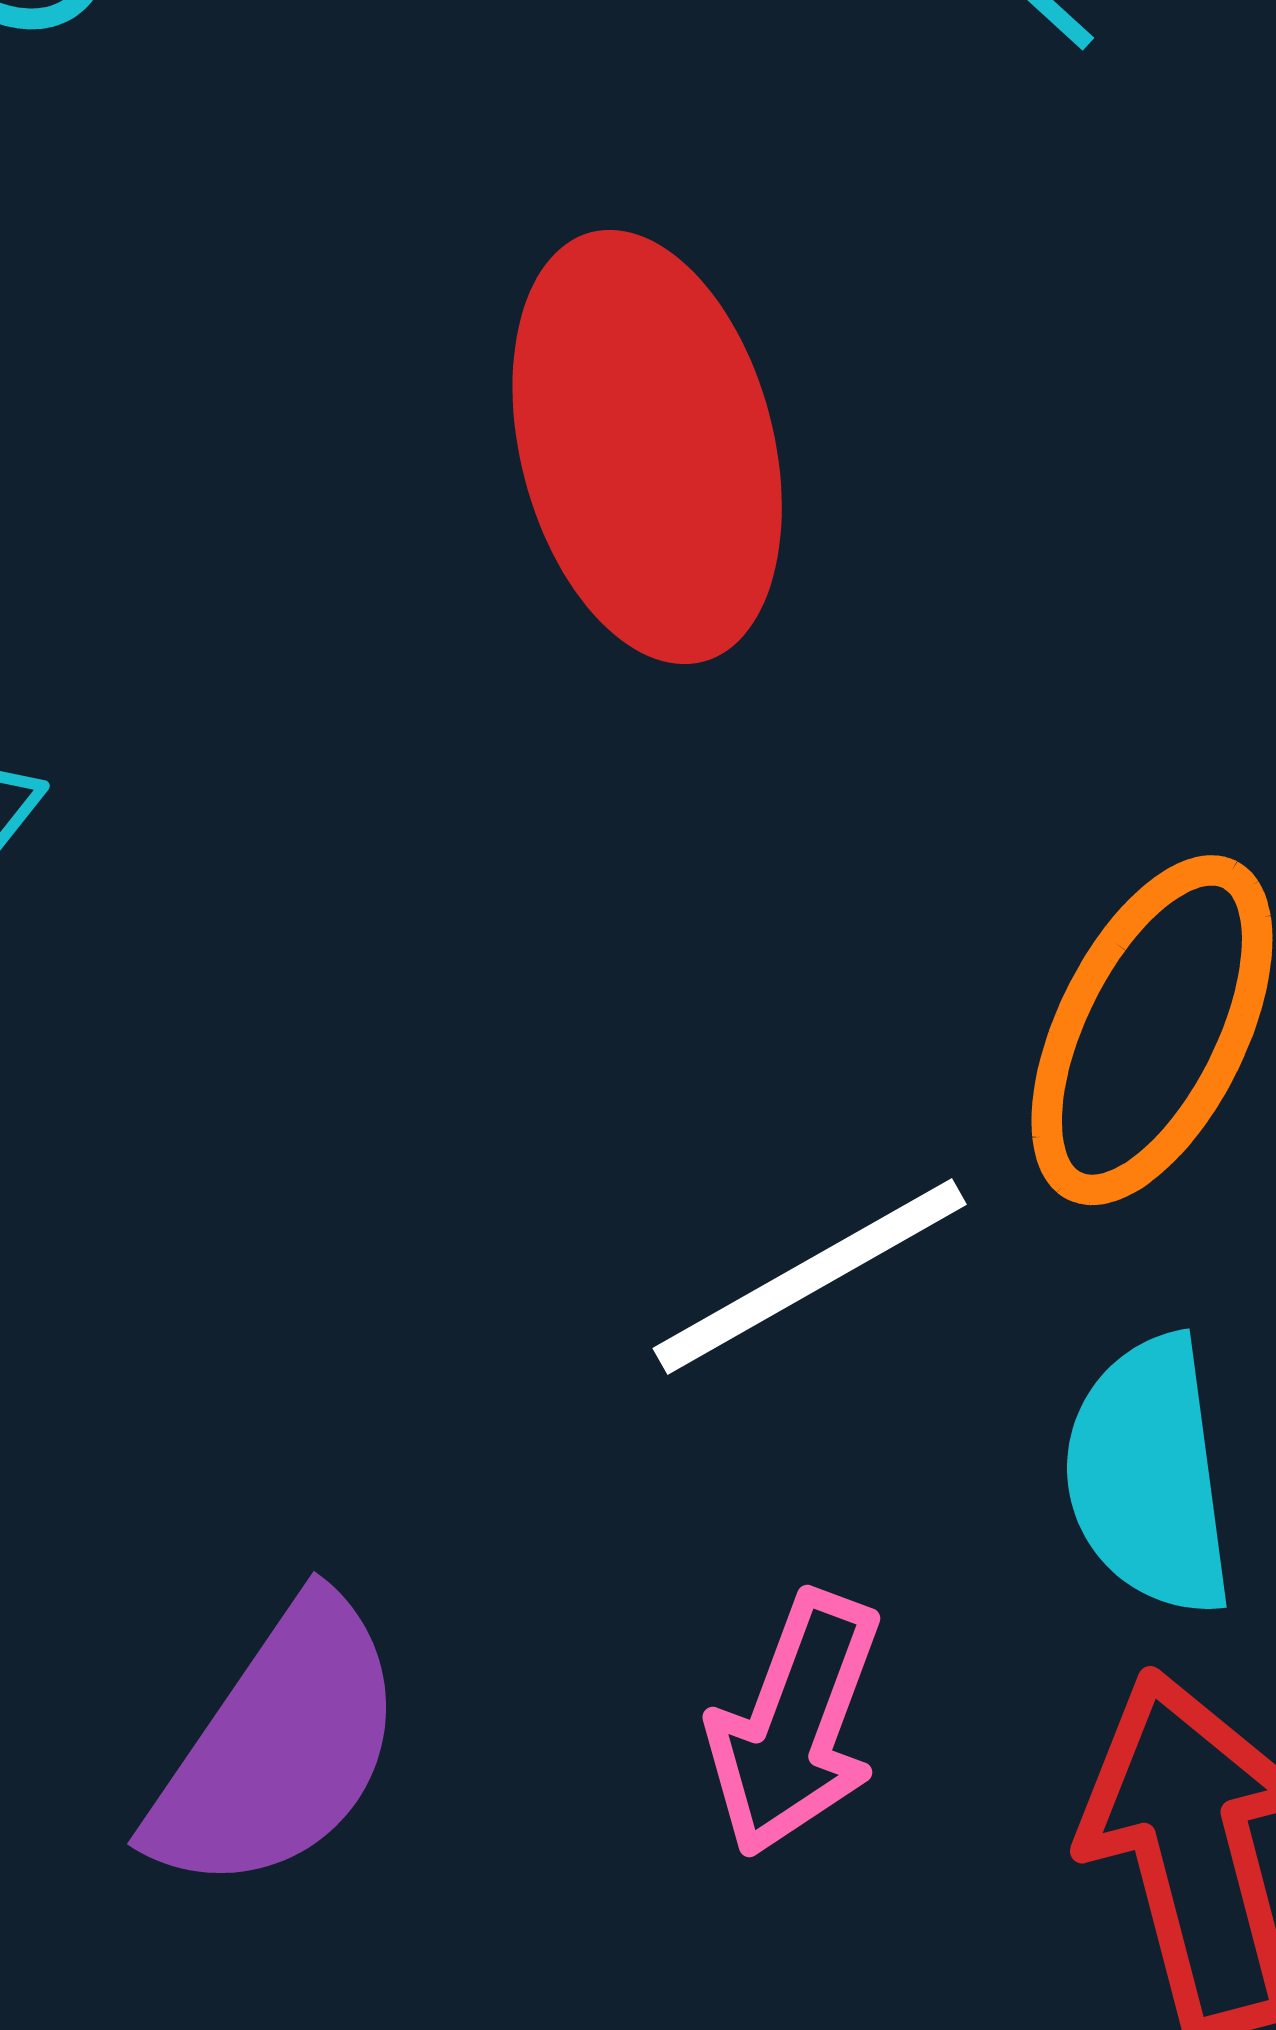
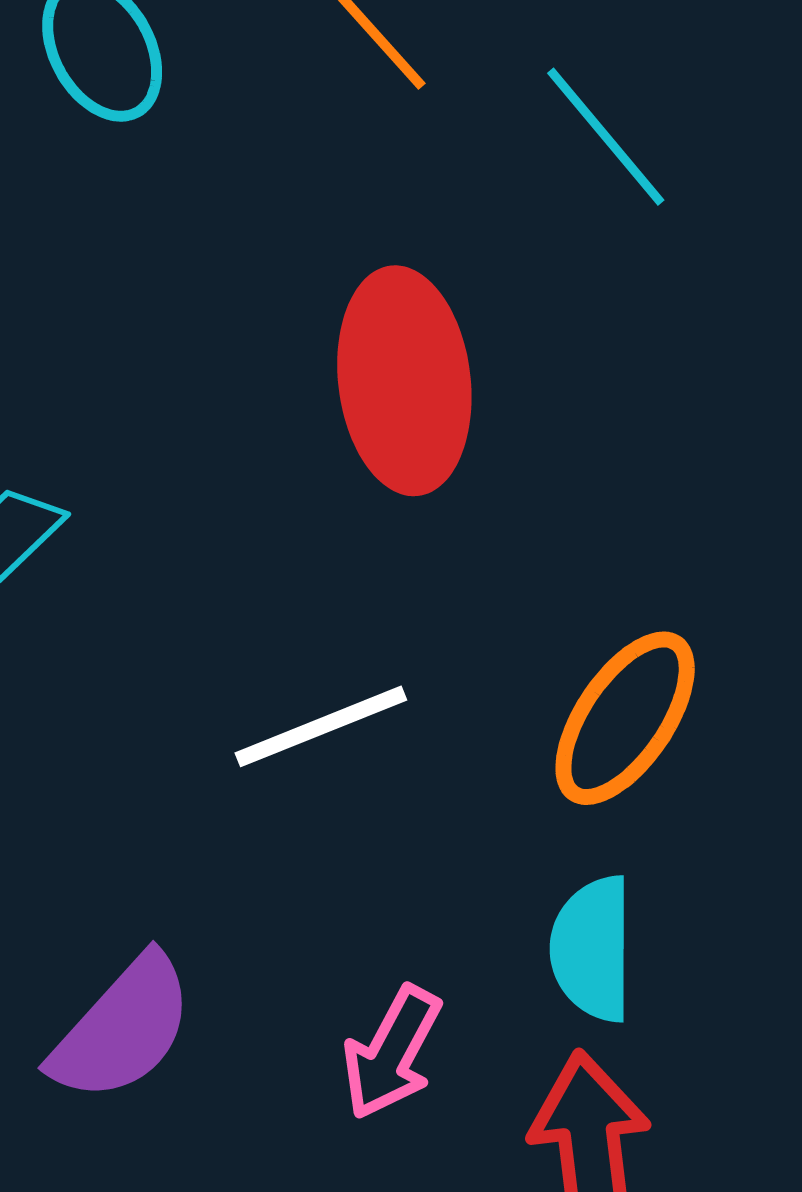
white line: (810, 1276) -> (321, 726), moved

